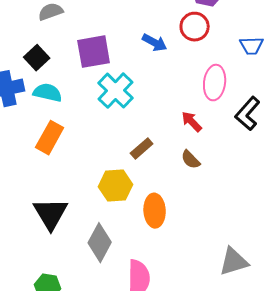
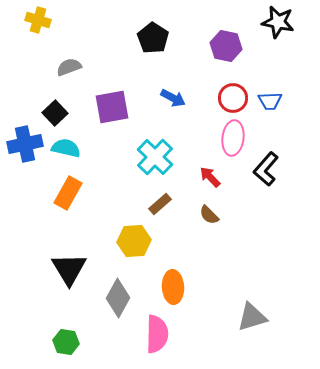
red circle: (195, 27) -> (233, 98), moved
cyan cross: (116, 91) -> (155, 157), moved
orange ellipse: (155, 211) -> (173, 287), moved

